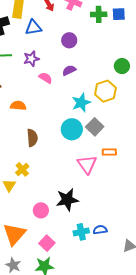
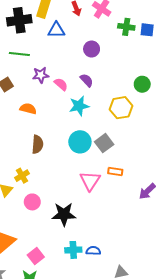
purple star: (31, 59) -> (41, 75), moved
purple semicircle: (69, 70) -> (87, 80), turned 64
cyan star: (81, 103) -> (79, 106), moved
pink circle: (41, 210) -> (32, 202), moved

